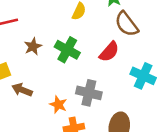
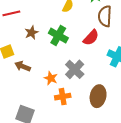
brown semicircle: (127, 24) -> (105, 16), turned 40
gray cross: (89, 93) -> (75, 69), turned 30

